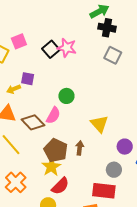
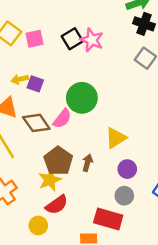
pink square: (19, 41) -> (34, 39), moved
purple square: (28, 79) -> (35, 84), moved
green circle: (66, 96) -> (82, 98), size x1.6
yellow triangle: (99, 124) -> (116, 138), turned 30
purple circle: (125, 147) -> (127, 169), moved

